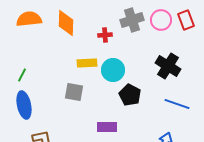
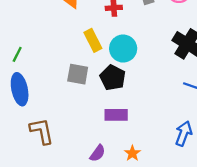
yellow rectangle: (87, 63) -> (93, 40), turned 66
black pentagon: (130, 95) -> (113, 78), moved

